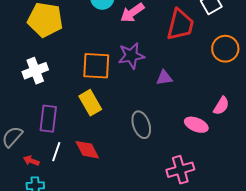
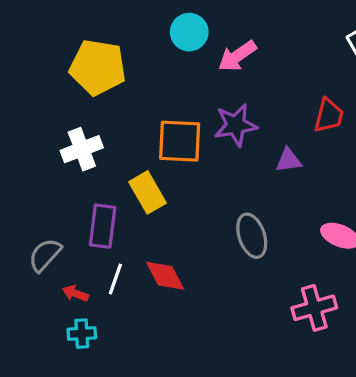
red trapezoid: (180, 25) -> (329, 115), moved, size x0.7
yellow rectangle: (90, 103) -> (148, 192), moved

